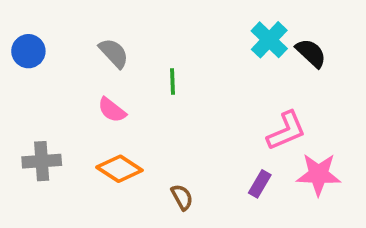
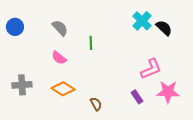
purple rectangle: (260, 184) -> (137, 97), turned -64

